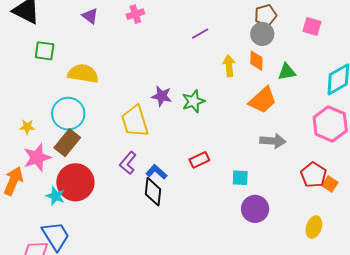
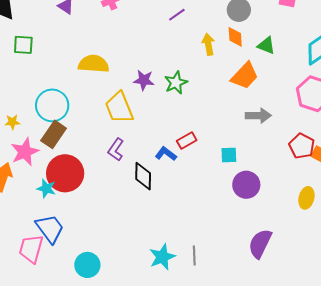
green triangle: (287, 72) -> (266, 45), turned 36
yellow semicircle: (83, 74) -> (94, 64), moved
blue L-shape: (156, 172) -> (166, 154), moved

